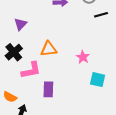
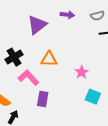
purple triangle: (21, 24) -> (37, 25), moved, size x1.5
pink L-shape: (31, 70) -> (28, 78), turned -130

